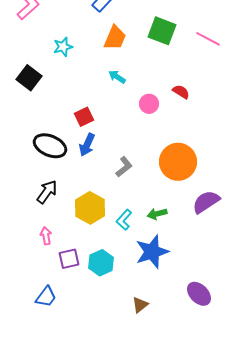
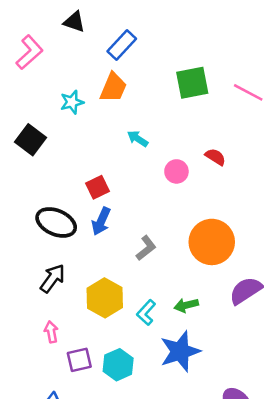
green square: (162, 31) -> (192, 83), turned -32
orange trapezoid: (115, 38) -> (113, 88), moved

